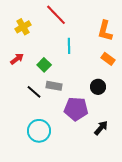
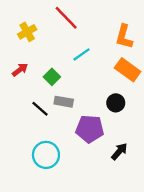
cyan line: (69, 46) -> (81, 54), turned 56
orange rectangle: (108, 59) -> (128, 70), size x1.5

